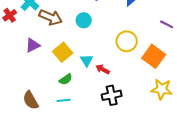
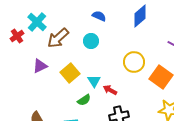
brown arrow: (51, 17) -> (58, 38), turned 115
green semicircle: (66, 79) -> (84, 100), moved

